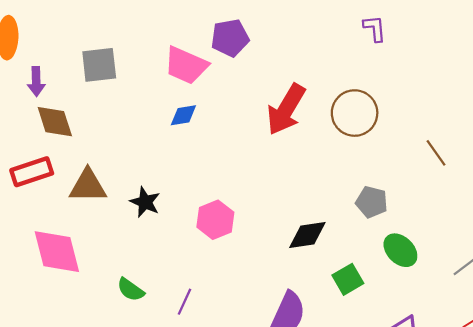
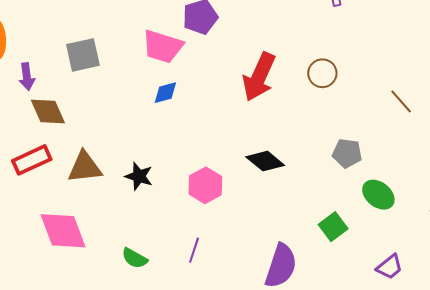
brown circle: (355, 113) -> (322, 73), size x0.7
black diamond: (307, 235) -> (265, 161), moved, turned 54
purple line: (184, 302) -> (194, 250), moved

